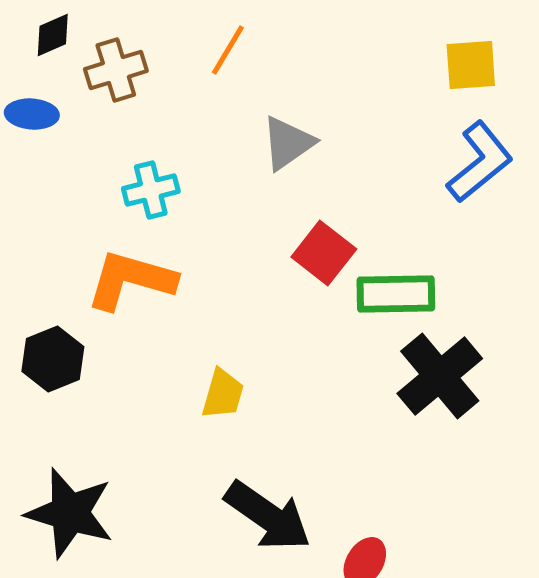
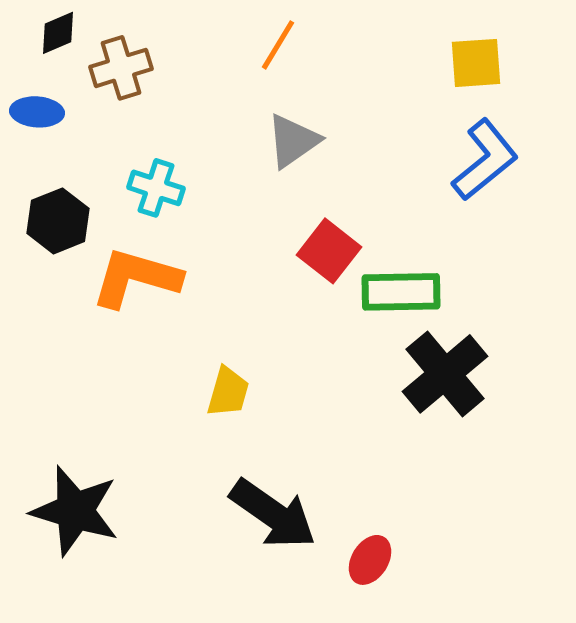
orange line: (228, 50) -> (278, 45), moved
cyan cross: (151, 190) -> (156, 188), turned 32
black hexagon: (53, 359) -> (58, 221), moved

